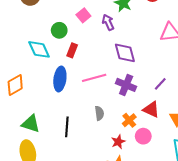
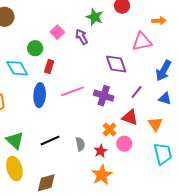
purple diamond: (125, 53) -> (116, 64), moved
gray semicircle: (99, 113) -> (80, 144), moved
green triangle: (31, 124) -> (15, 140), turned 30
black line: (67, 127) -> (50, 141), turned 66

